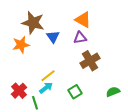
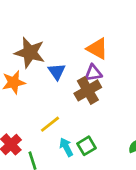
brown cross: (90, 61) -> (88, 90), moved
cyan arrow: (46, 88) -> (66, 147), moved, turned -80

